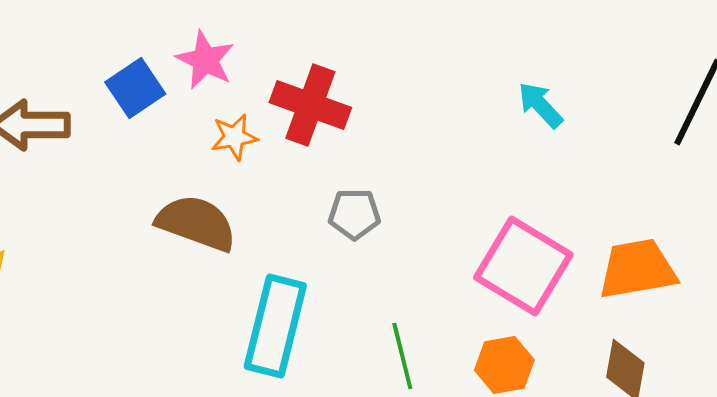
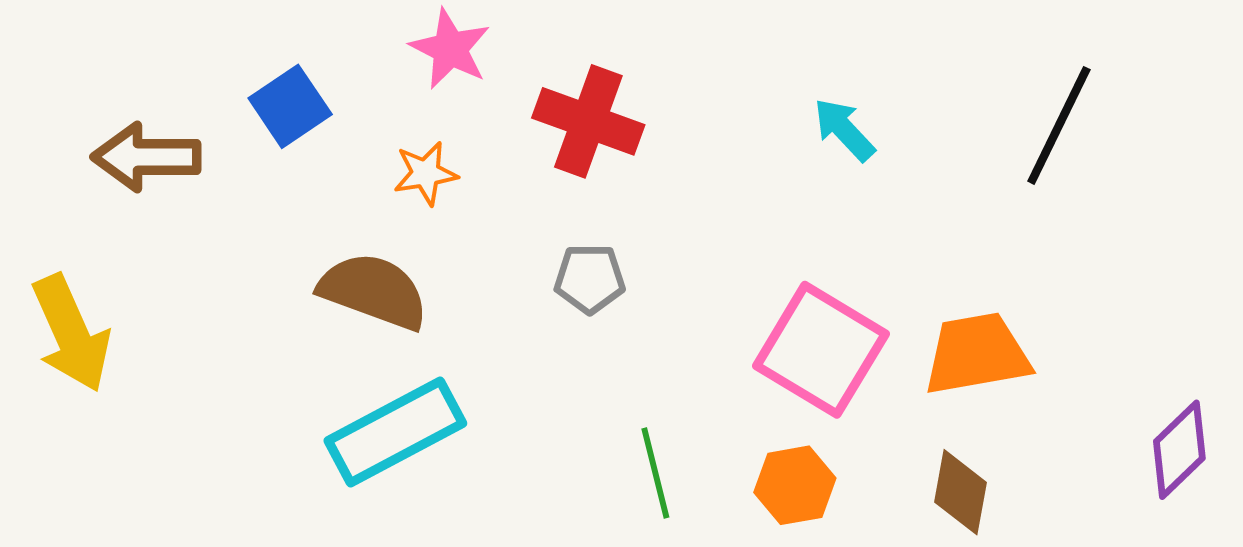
pink star: (205, 60) -> (450, 49), moved
red cross: (310, 105) -> (588, 121), moved
cyan rectangle: (275, 326) -> (395, 432), moved, turned 48

